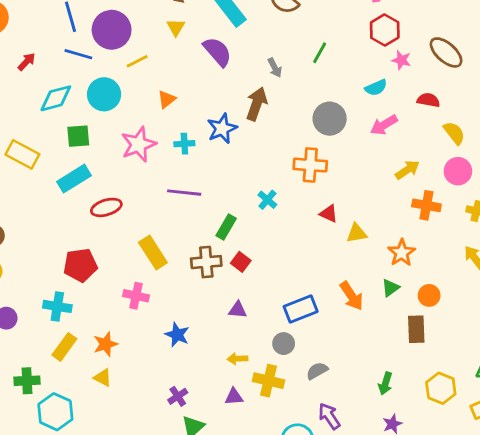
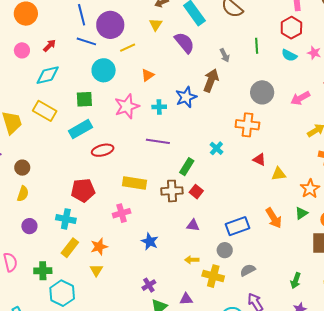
red hexagon: (385, 30) -> (291, 28), moved
green line: (320, 53) -> (257, 46), turned -35
cyan semicircle: (376, 88) -> (289, 55), moved, turned 49
cyan diamond: (56, 98) -> (48, 75), moved
yellow rectangle: (153, 253) -> (135, 183), turned -50
pink cross: (136, 296) -> (122, 213), turned -30
yellow triangle: (103, 378) -> (96, 270), turned 32
purple triangle: (234, 397) -> (186, 299), moved

